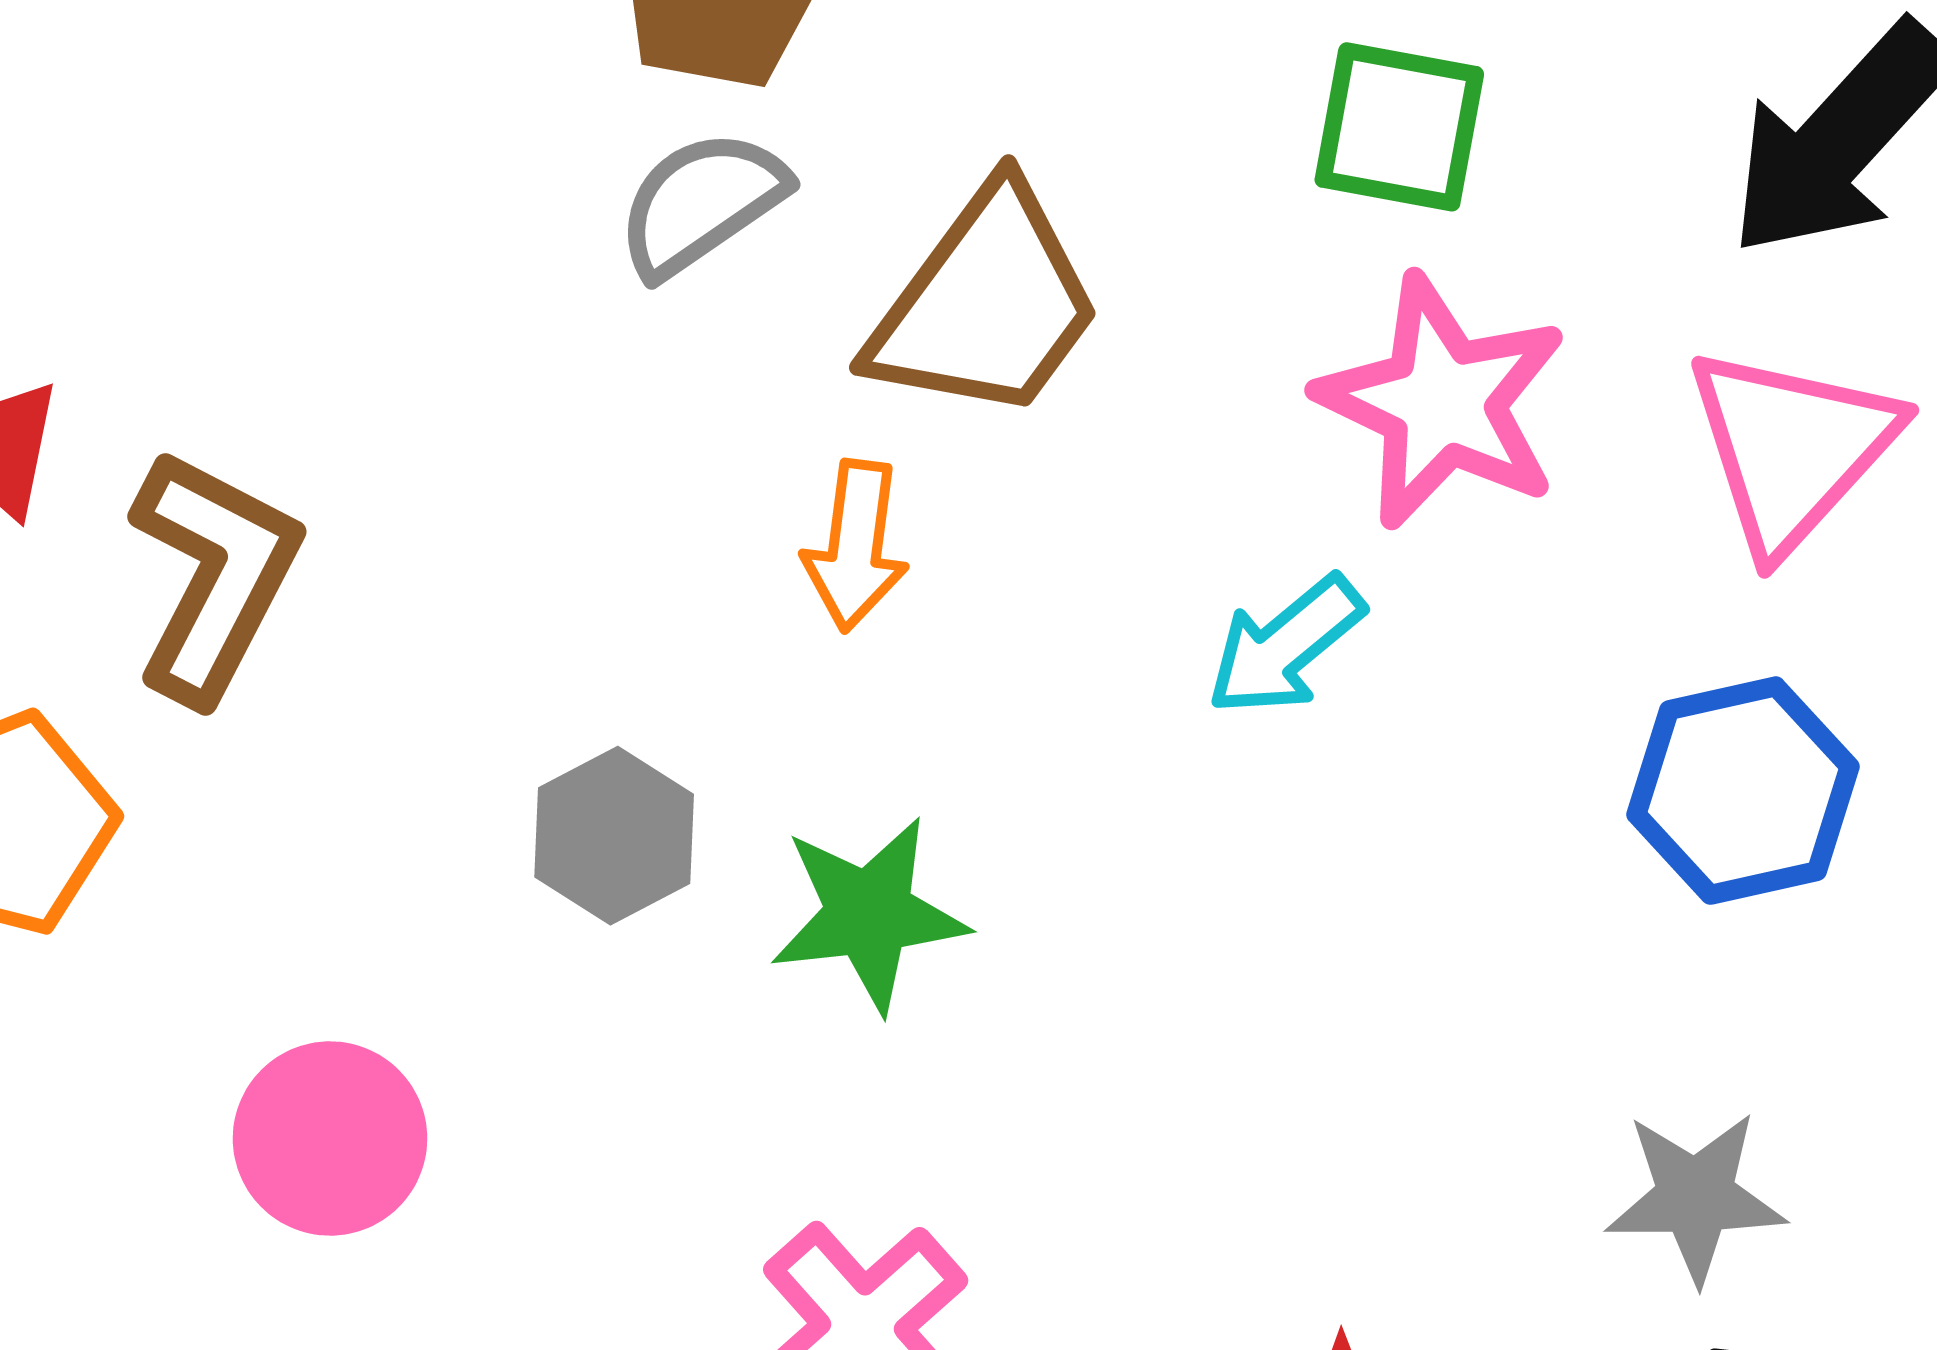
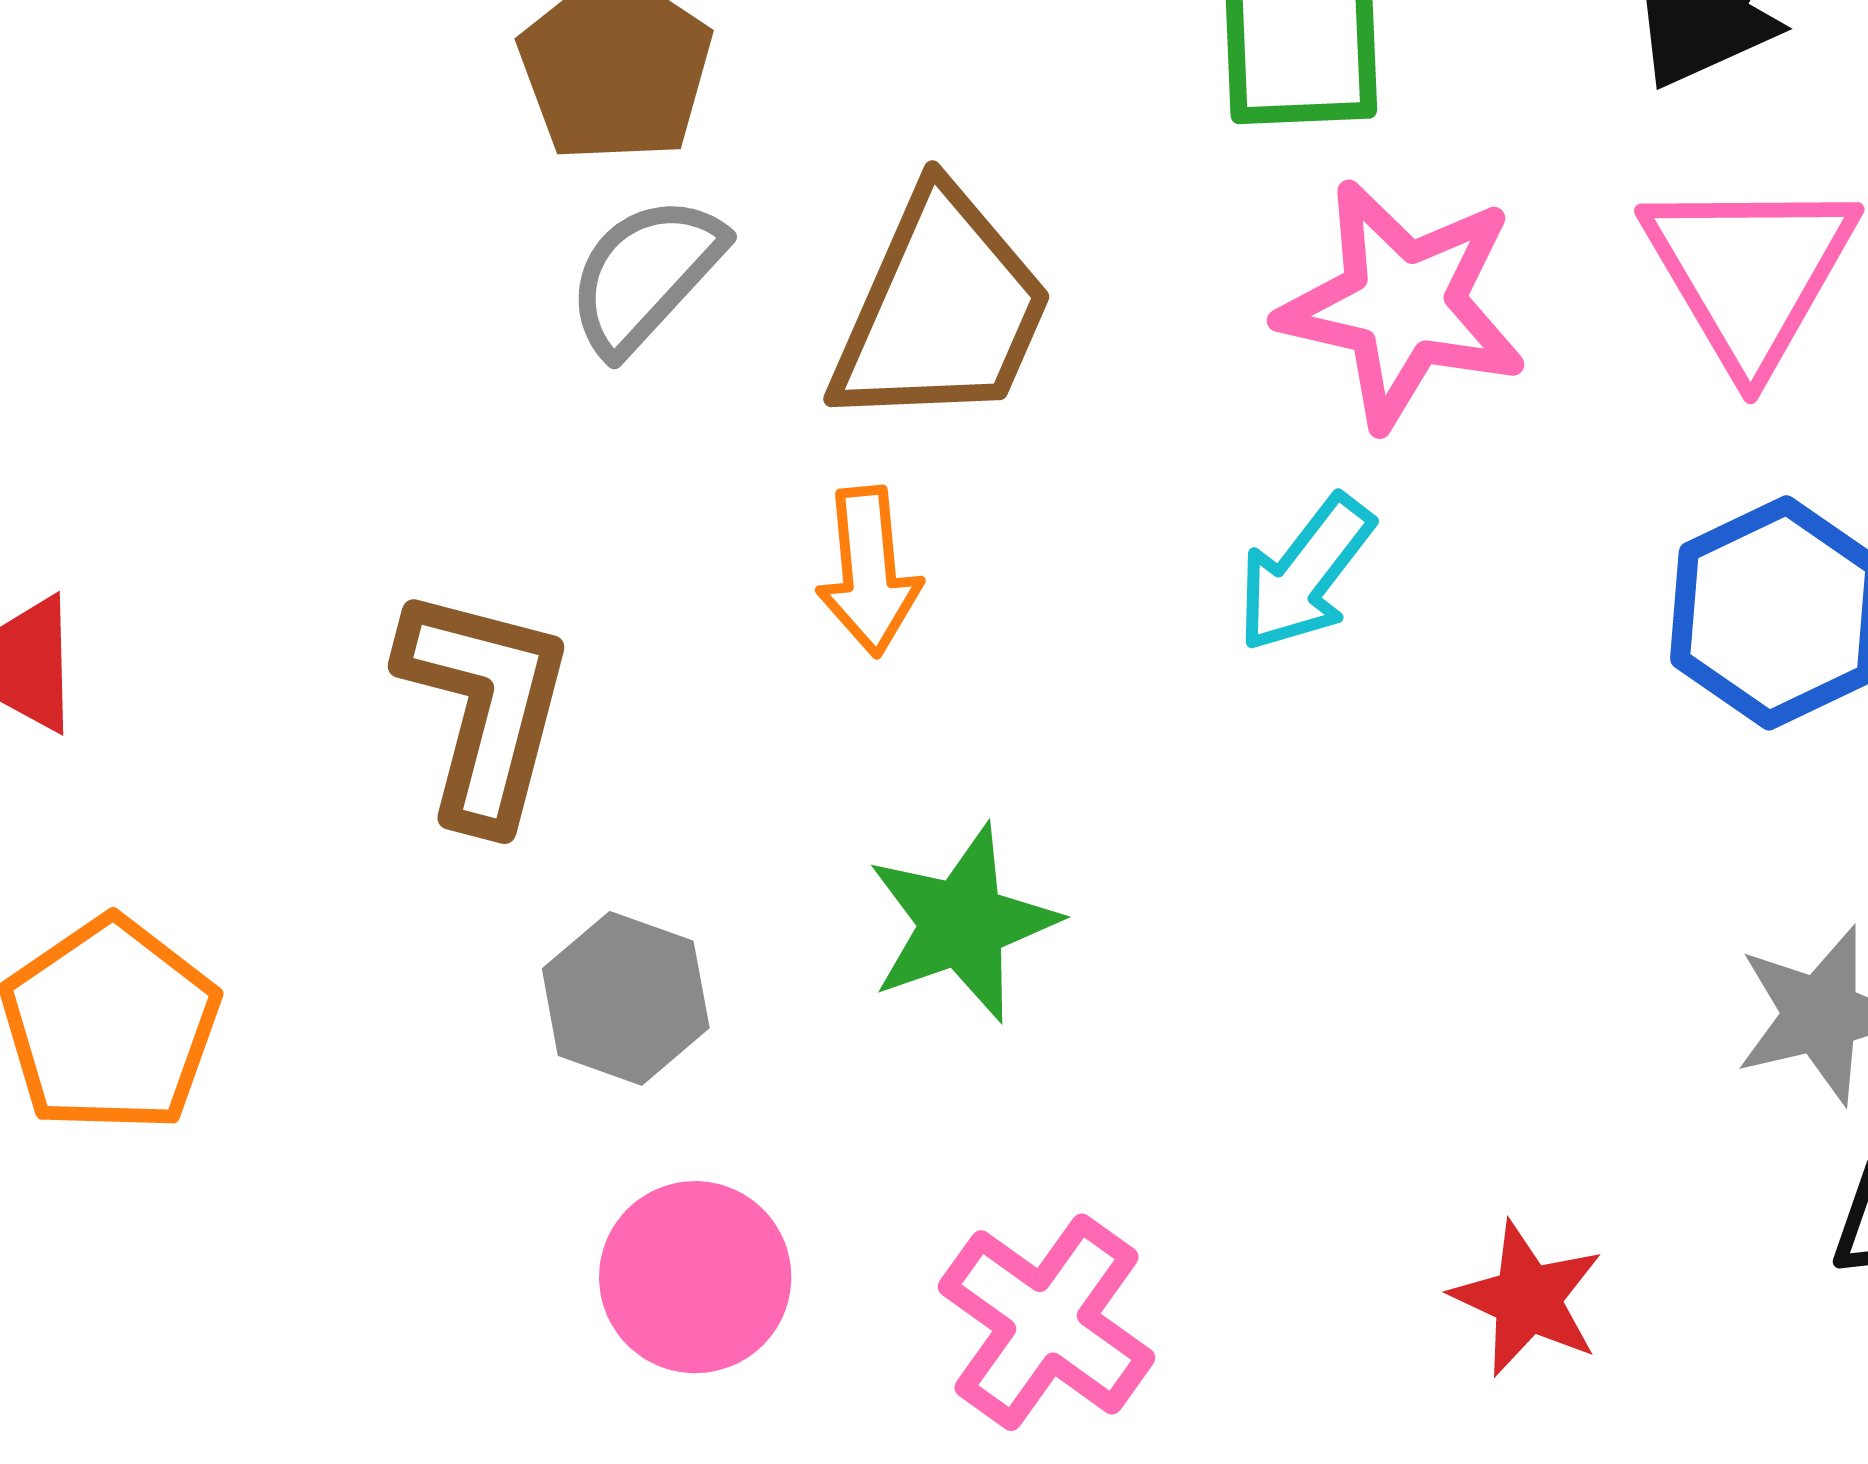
brown L-shape: (214, 576) -> (485, 707), moved
gray hexagon: (614, 836) -> (626, 998), moved
pink circle: (330, 1139) -> (695, 1277), moved

